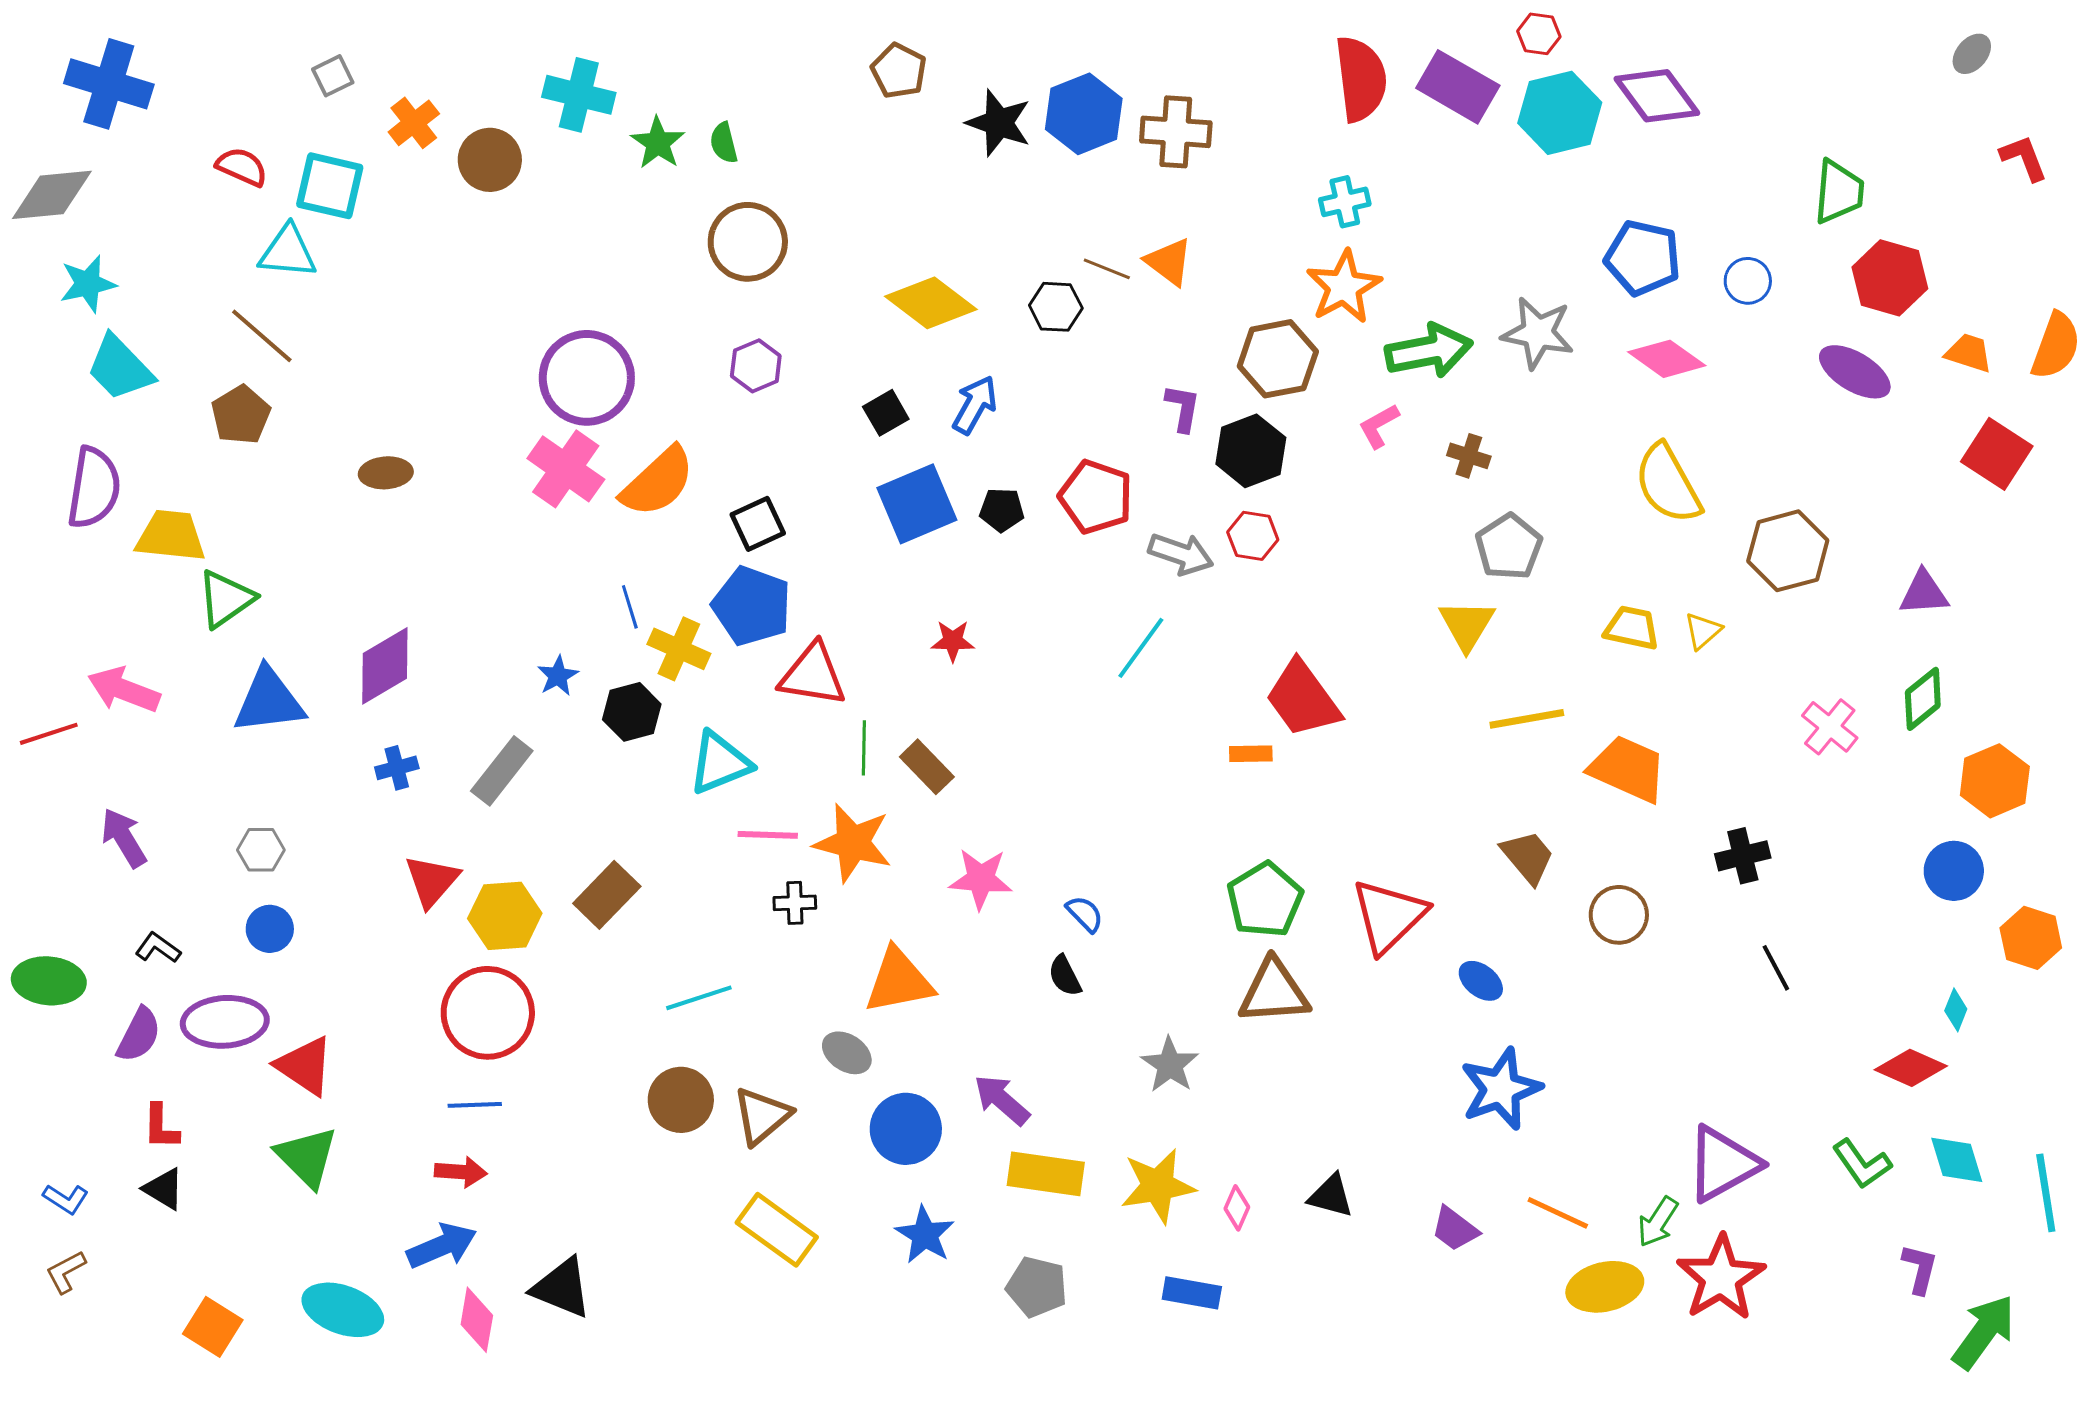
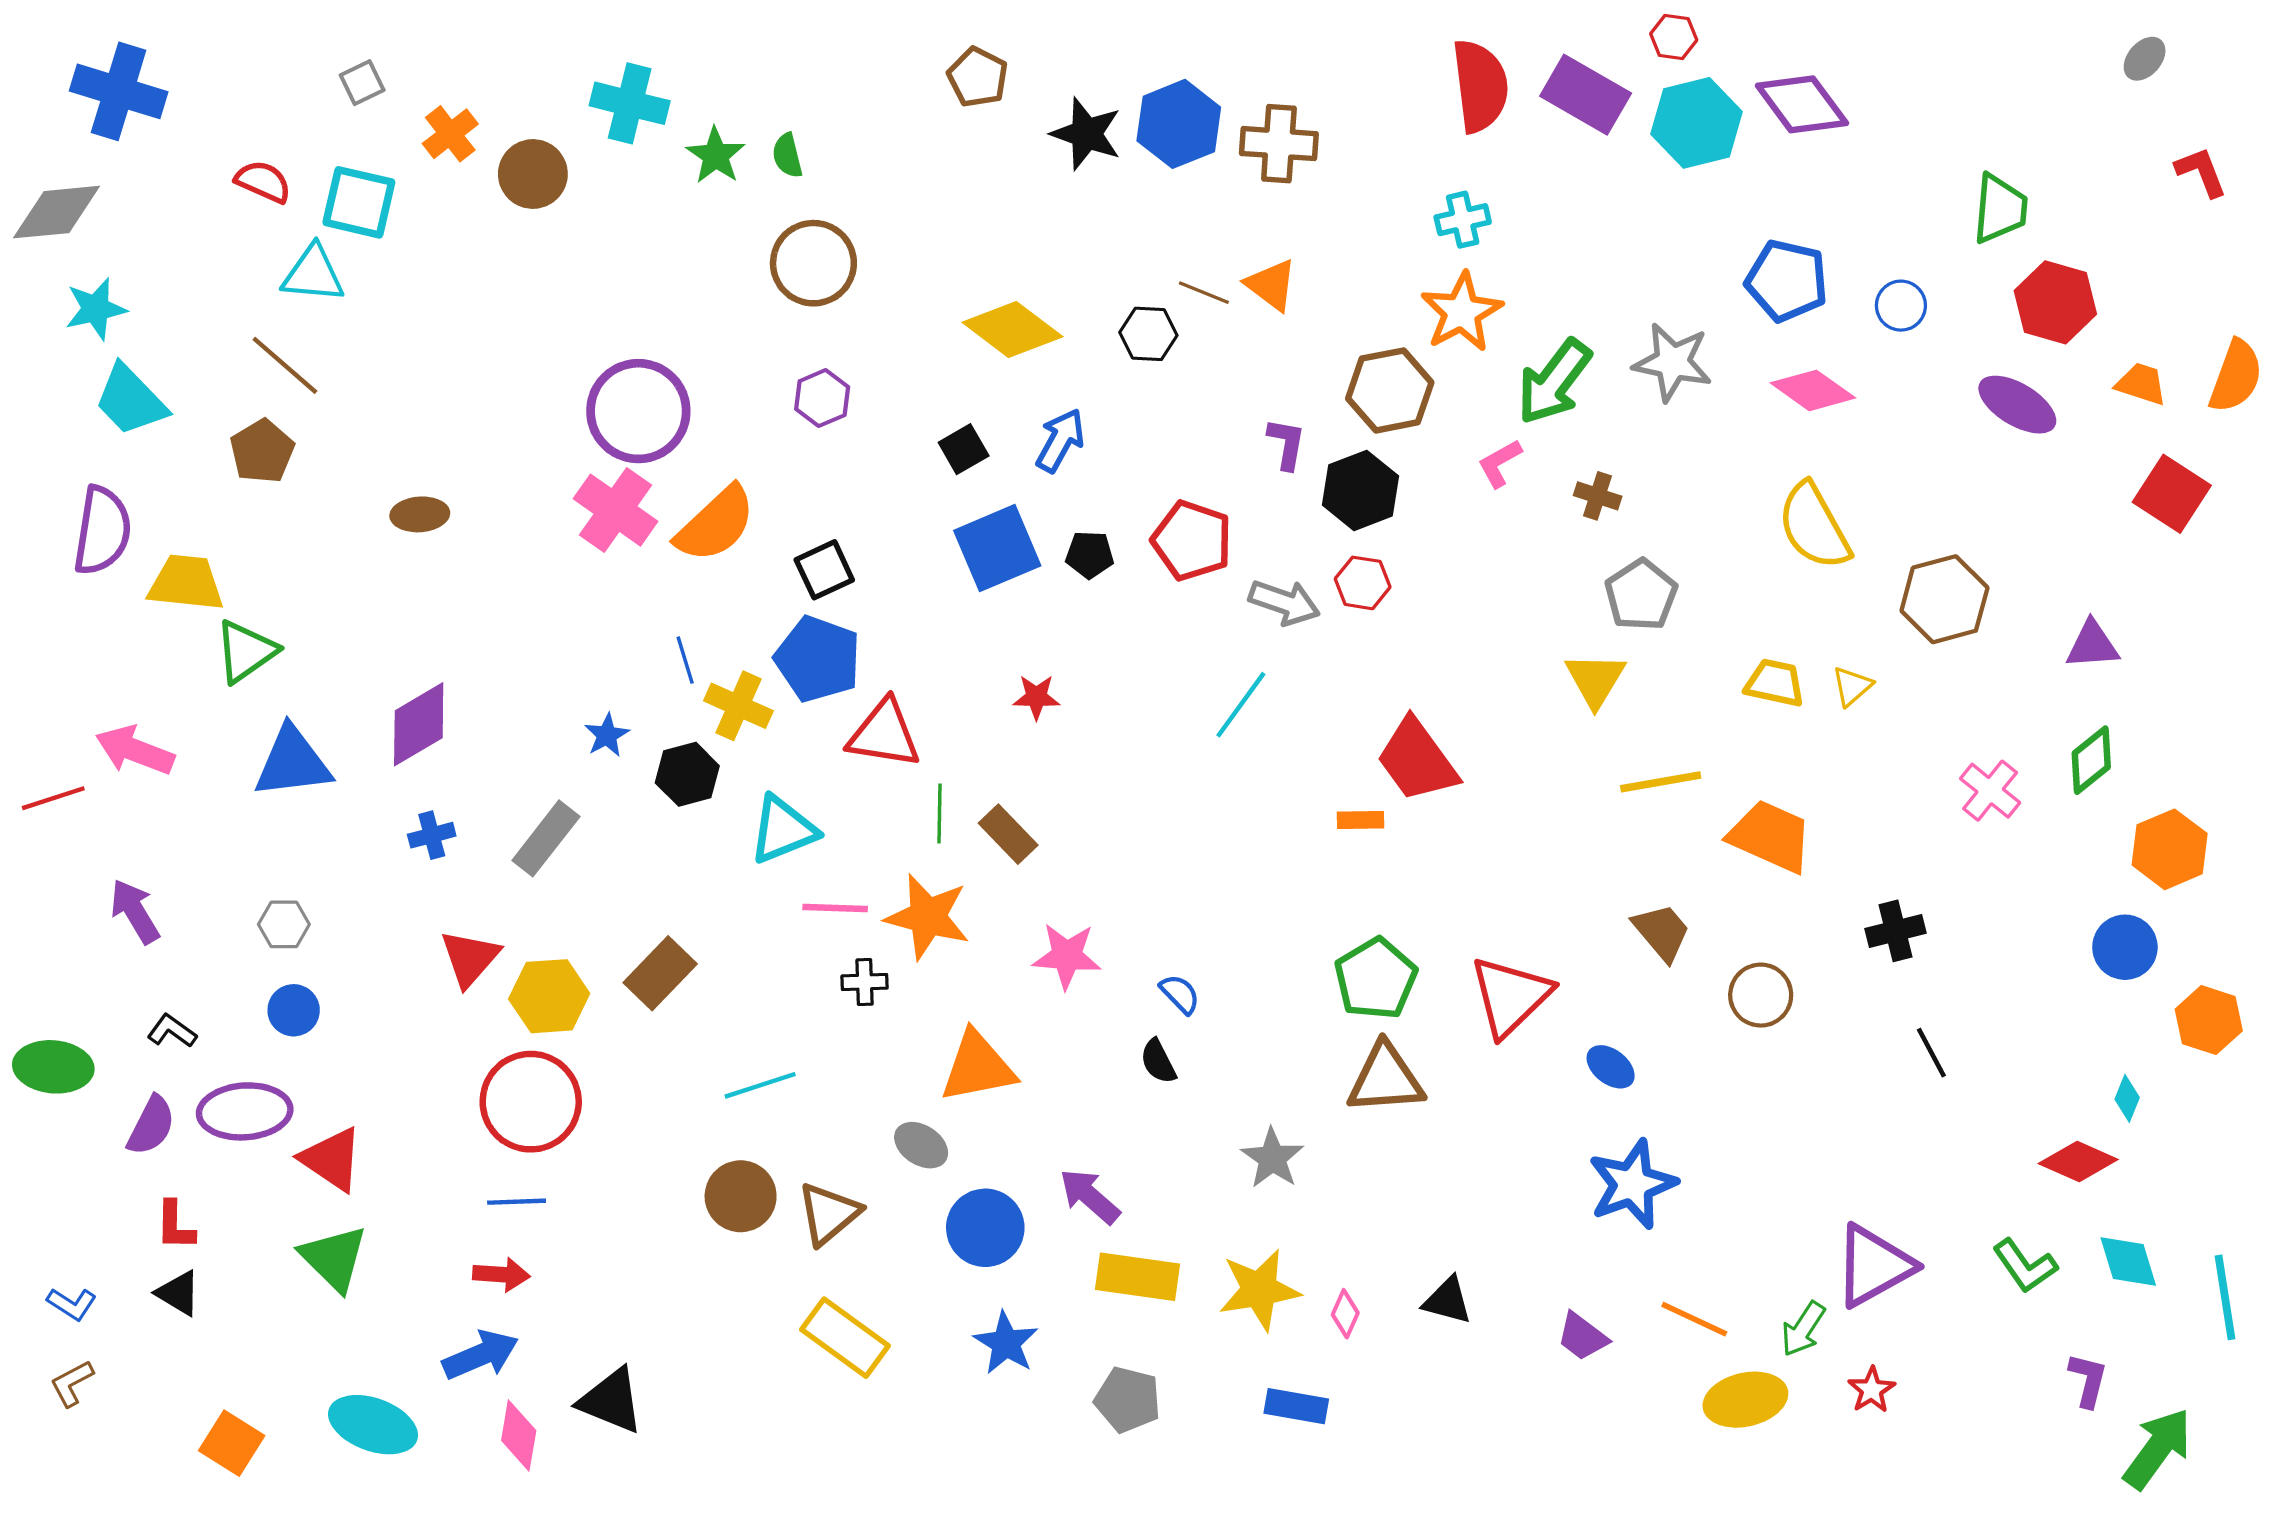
green arrow: (1429, 351) -> (1554, 382), turned 138
red star: (1721, 1278) -> (1872, 1390), size x0.5

